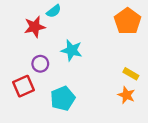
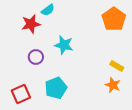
red square: (23, 86) -> (21, 94), moved

